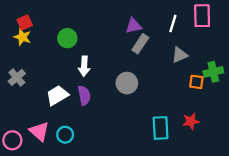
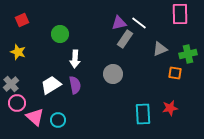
white line: (173, 24) -> (139, 23), moved, turned -70
yellow star: (22, 37) -> (18, 52), moved
green cross: (213, 72) -> (188, 54), moved
gray cross: (17, 77) -> (11, 84), moved
pink circle: (12, 140) -> (17, 103), moved

